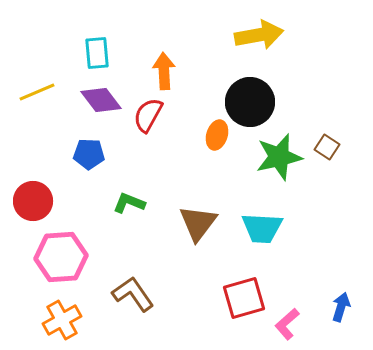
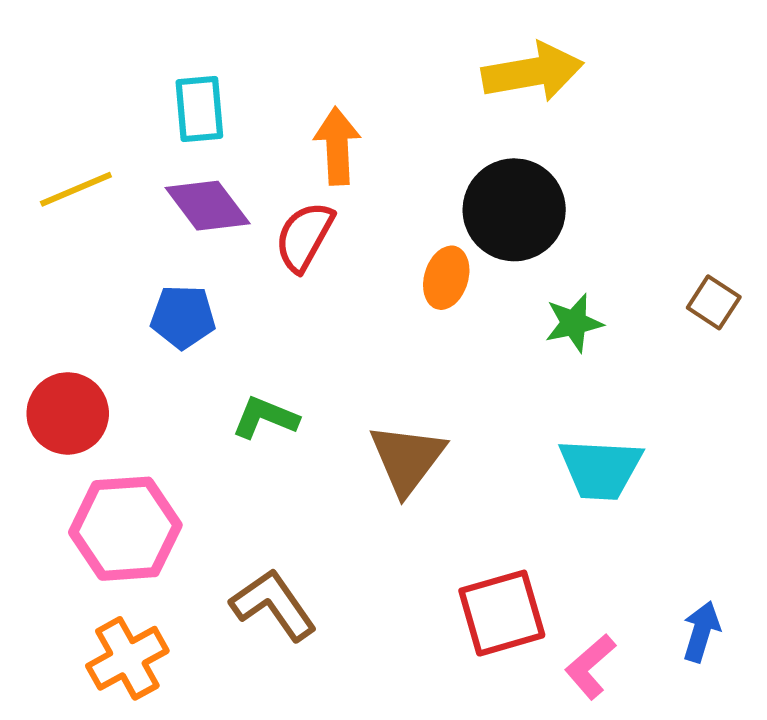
brown square: (327, 147) -> (714, 302), moved
green star: (279, 157) -> (574, 323), size x0.6
cyan trapezoid: (262, 228) -> (601, 469), moved

